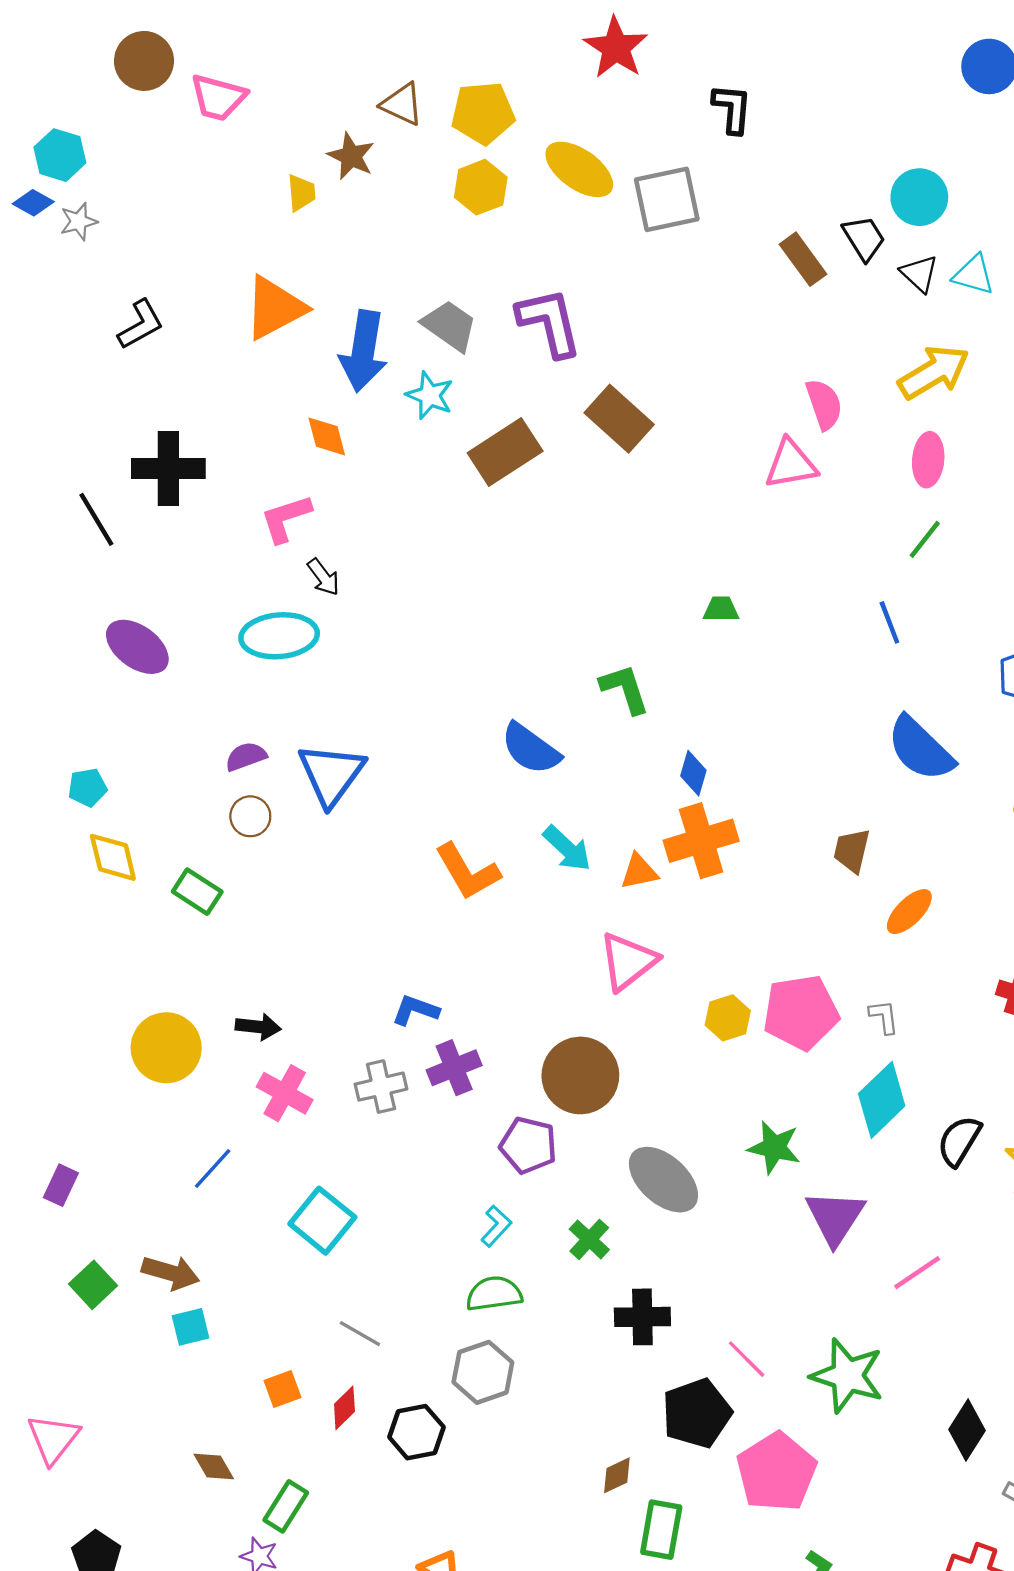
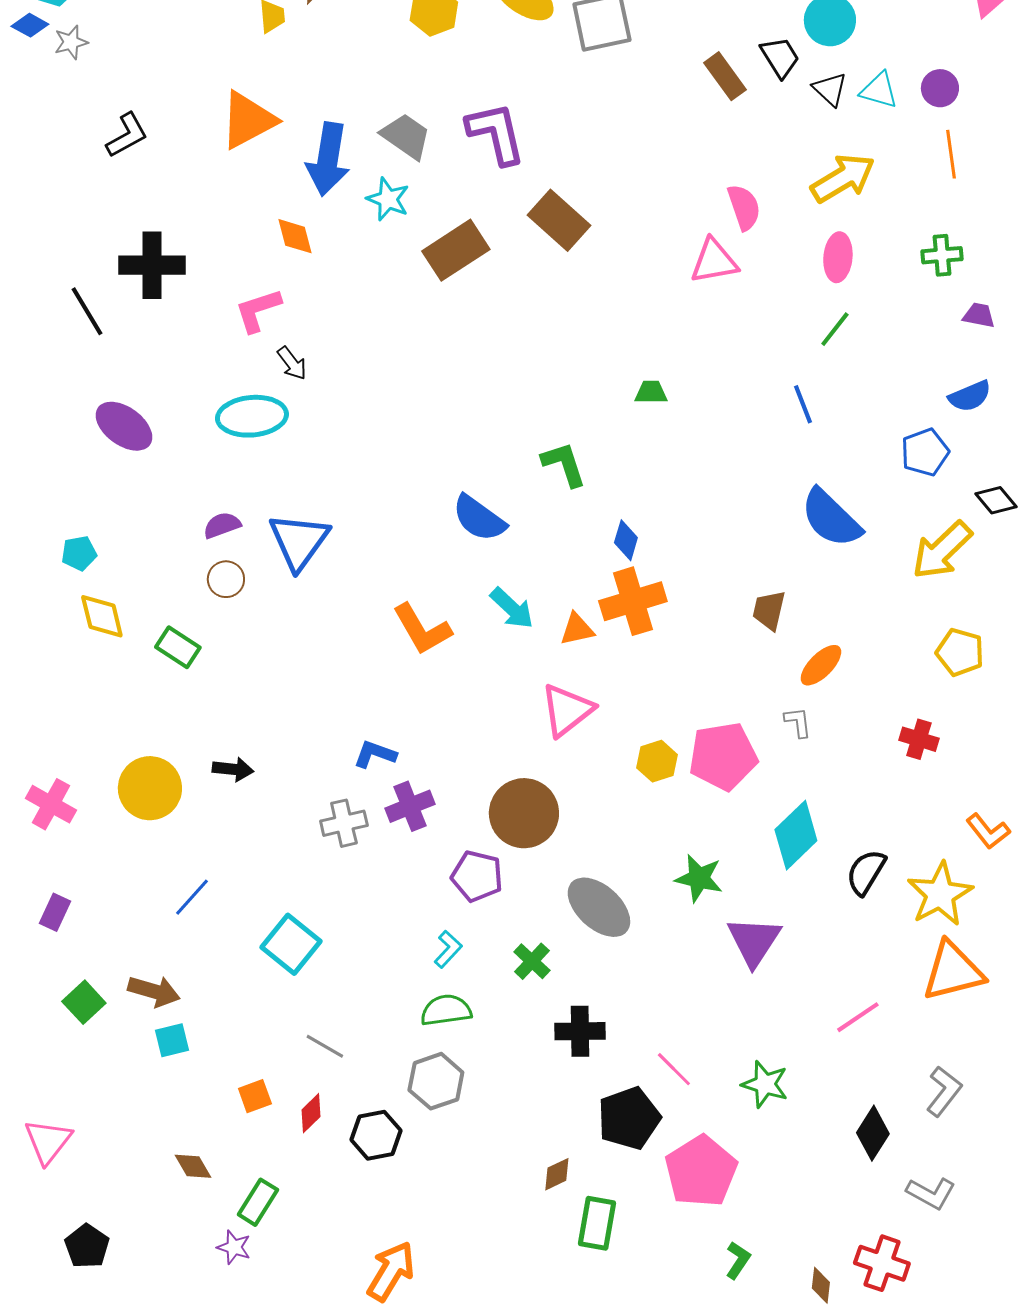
gray L-shape: (884, 1017) -> (798, 722), moved
pink cross: (285, 1093) -> (51, 804), moved
pink line: (917, 1273) -> (858, 1017), moved
green star: (847, 1376) -> (765, 1084), size x0.7

